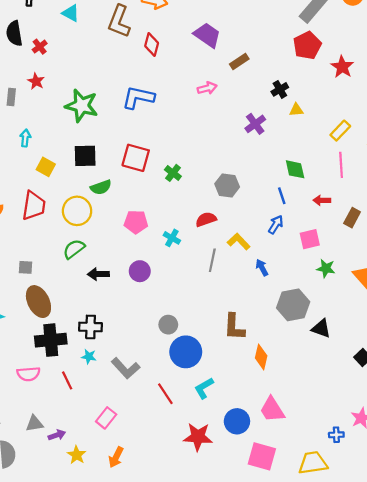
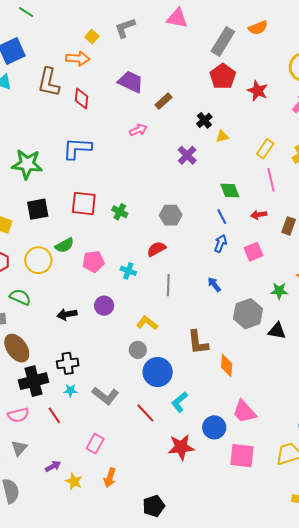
green semicircle: (101, 187) -> (64, 245), moved
yellow L-shape: (239, 242) -> (147, 323), moved
green semicircle: (74, 249) -> (20, 297), moved, turned 70
green star: (326, 268) -> (279, 291), moved
gray triangle: (34, 424) -> (19, 448), moved, turned -30

